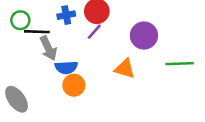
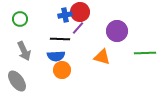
blue cross: (66, 15) -> (65, 15), moved
black line: (37, 32) -> (60, 39), moved
gray arrow: (48, 48) -> (24, 51), moved

